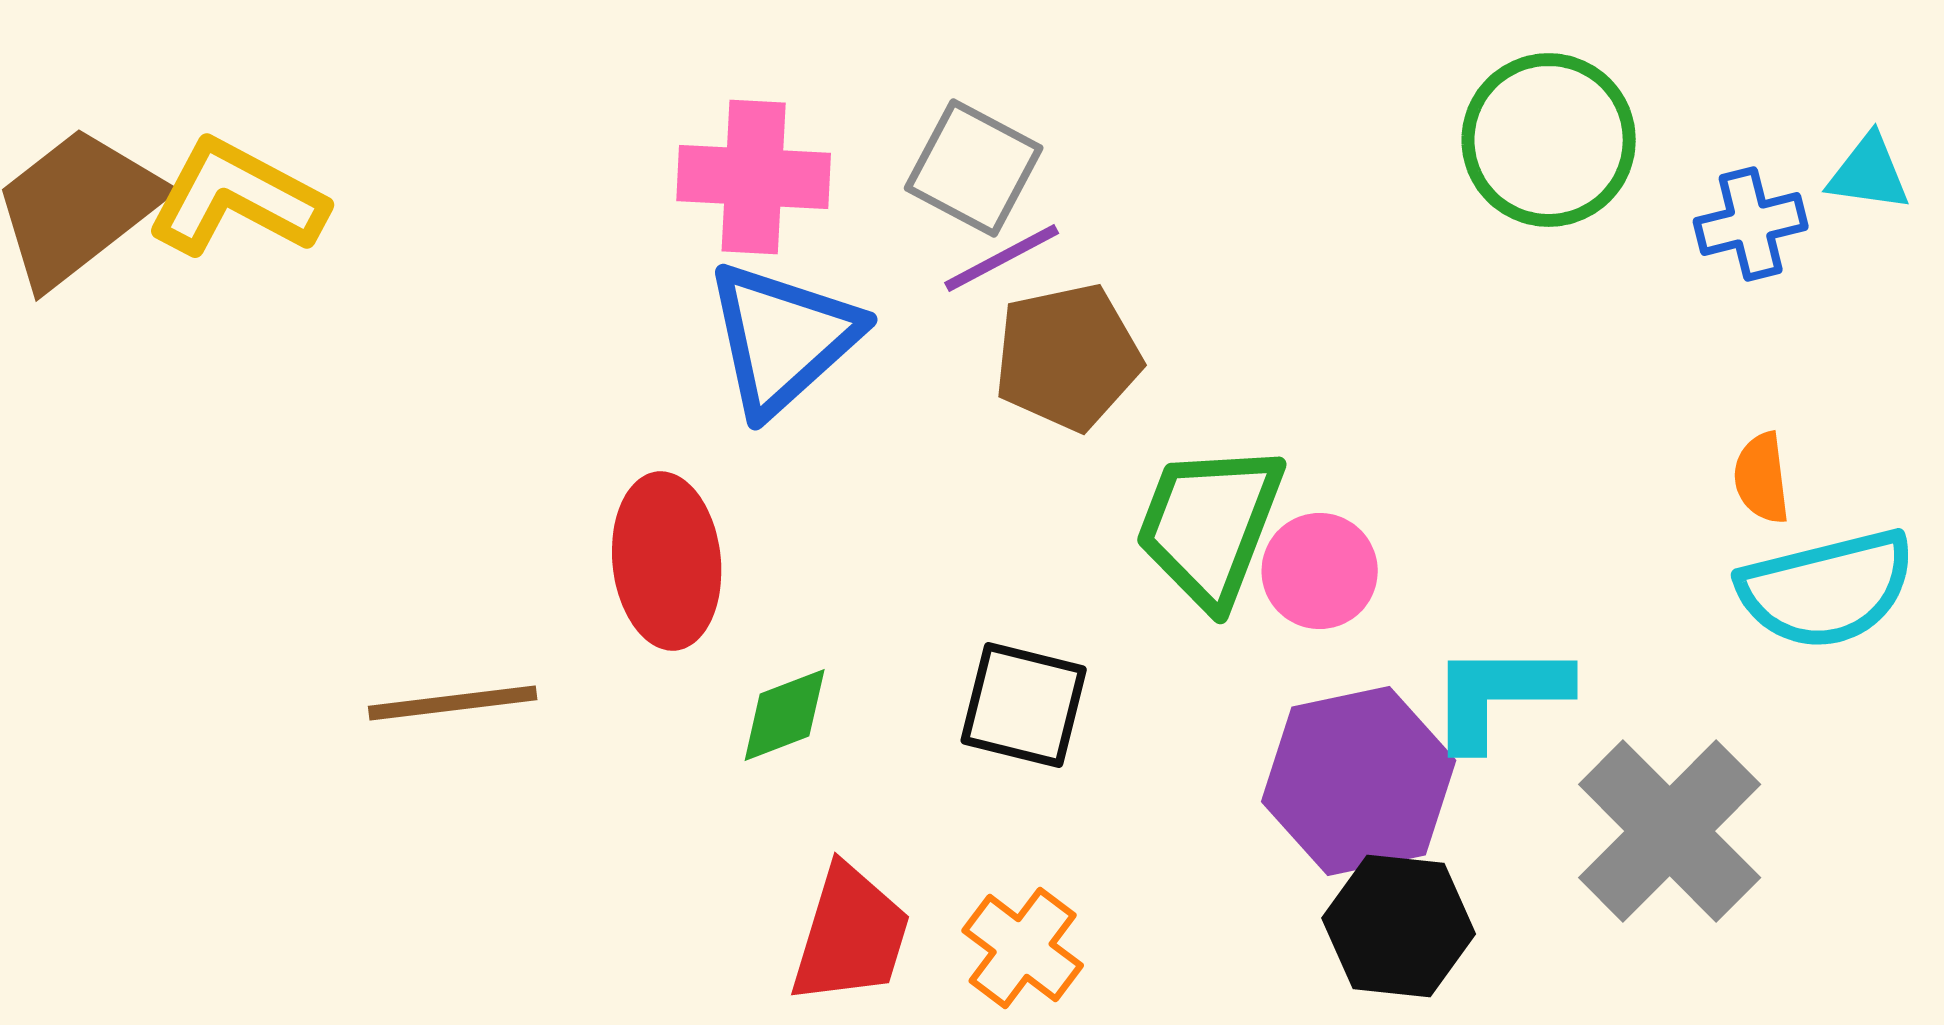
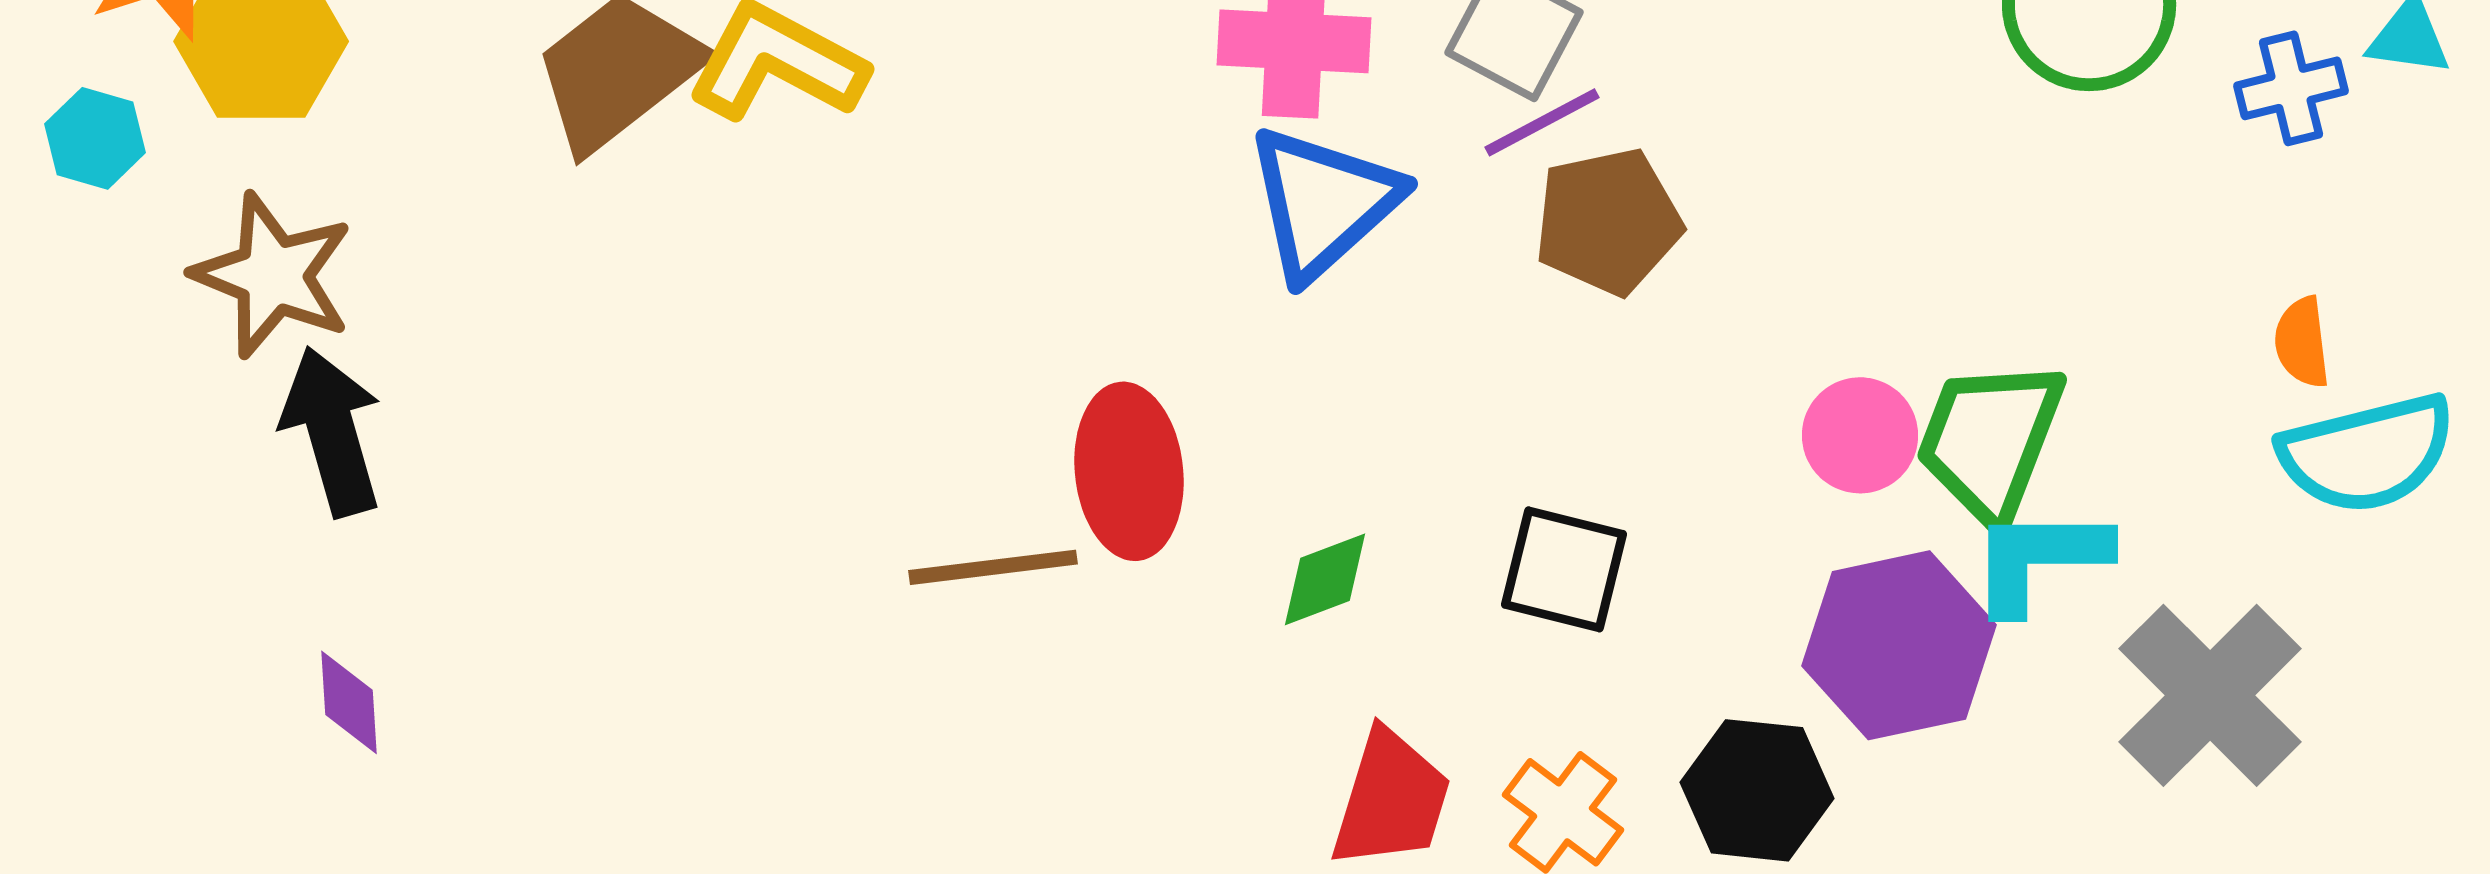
green trapezoid: (1210, 525) -> (1990, 440), moved
red ellipse: (667, 561) -> (1129, 471), moved
black hexagon: (1399, 926) -> (1757, 790), moved

